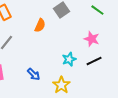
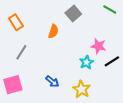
pink star: (92, 39) -> (98, 46), moved

